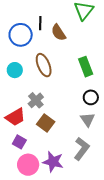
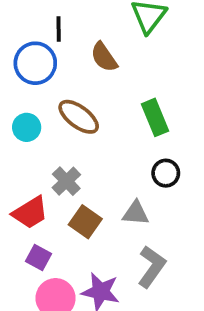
black line: (40, 23) -> (59, 29), moved
brown ellipse: (44, 65) -> (79, 117), turned -30
gray triangle: (88, 120) -> (136, 213), moved, turned -49

